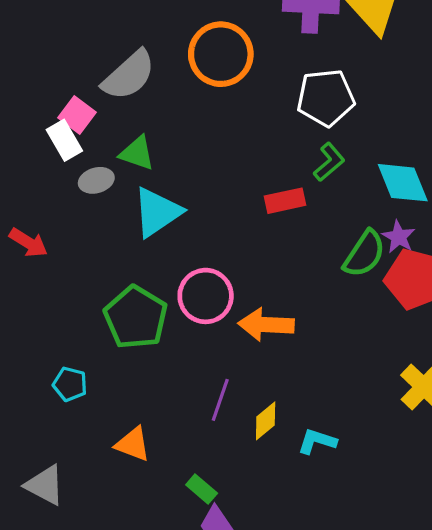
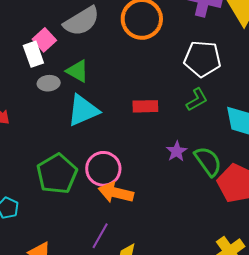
red rectangle: (285, 201) -> (145, 106), moved
purple star: (399, 237) -> (177, 151), moved
green semicircle: (364, 254) -> (208, 161), turned -80
orange arrow: (266, 325) -> (116, 193), moved

